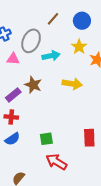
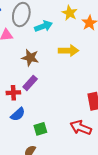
purple rectangle: (13, 95) -> (30, 83), moved
green square: (46, 139) -> (40, 129), moved
red arrow: (56, 162) -> (81, 128), moved

